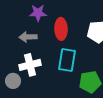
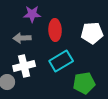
cyan rectangle: (67, 60) -> (61, 61), turned 50

